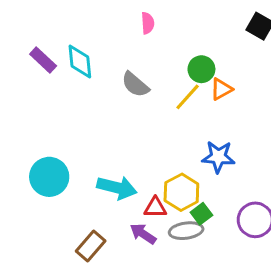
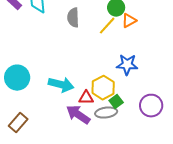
gray semicircle: (135, 85) -> (73, 18), turned 48
purple arrow: (143, 234) -> (78, 115), size x1.4
brown rectangle: (91, 246) -> (18, 123), moved

